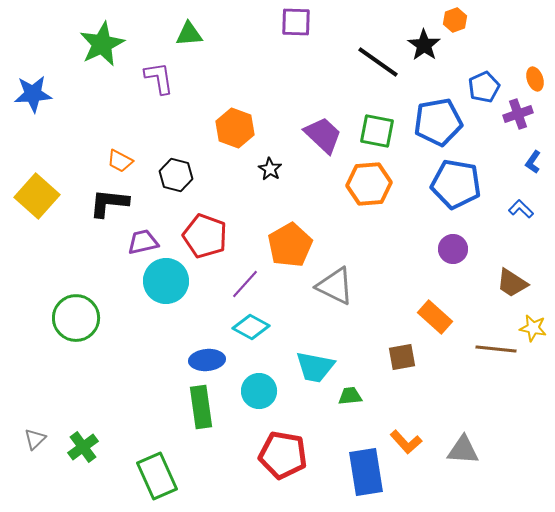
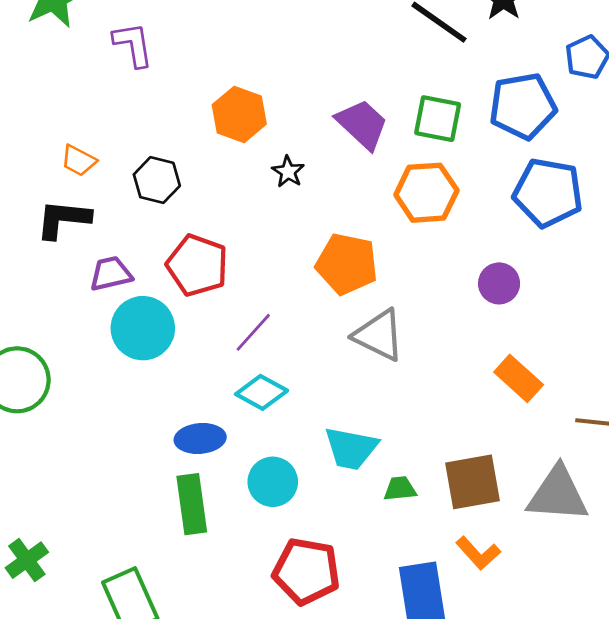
orange pentagon: (290, 245) -> (347, 264), moved, turned -30
purple circle: (453, 249) -> (499, 283), moved
brown square: (402, 357) -> (473, 482), moved, size x1.5
gray triangle: (463, 450) -> (558, 494), moved, size x1.4

